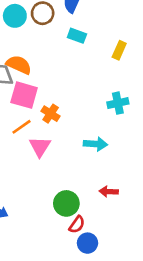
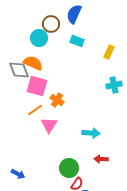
cyan circle: (15, 16) -> (39, 38), moved
cyan cross: (118, 103) -> (114, 85), moved
cyan arrow: (95, 144) -> (91, 133), moved

